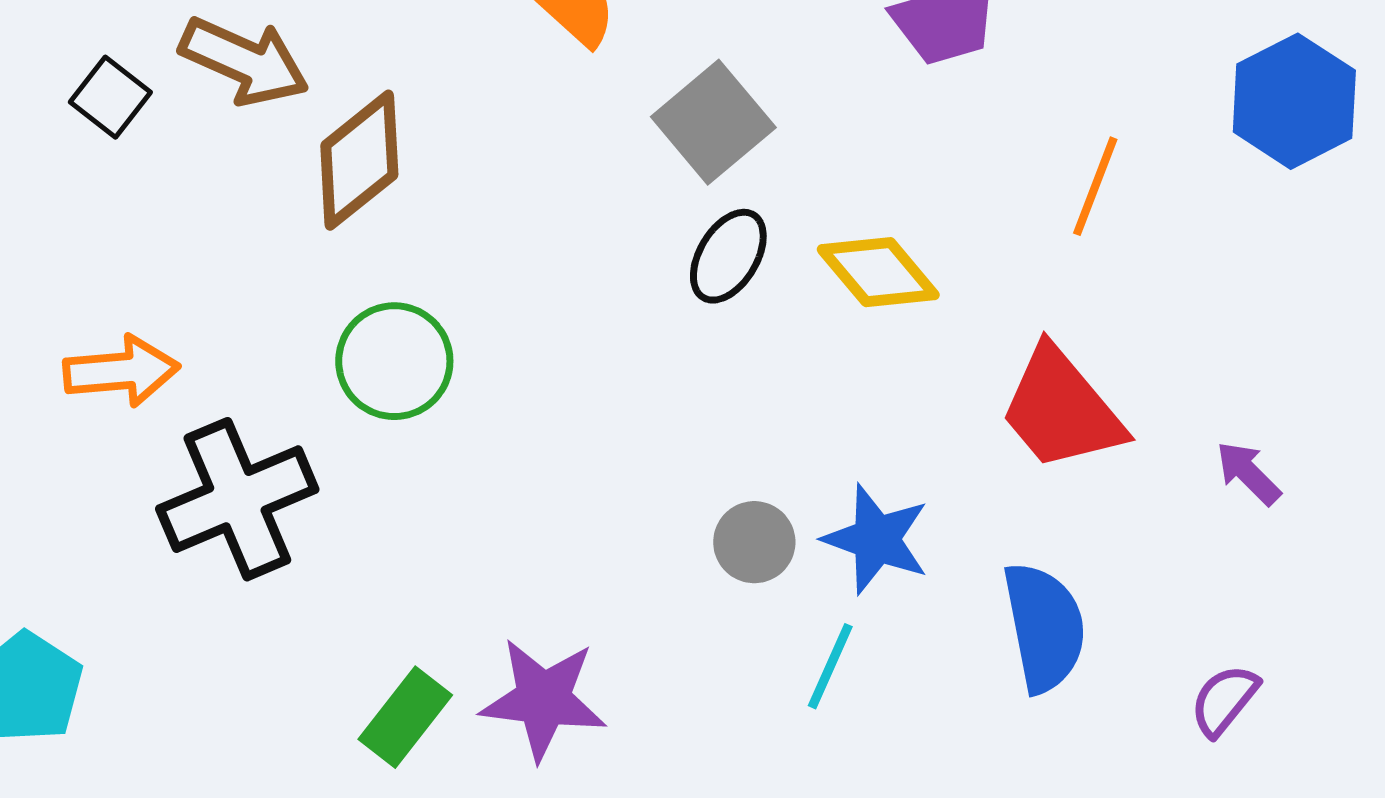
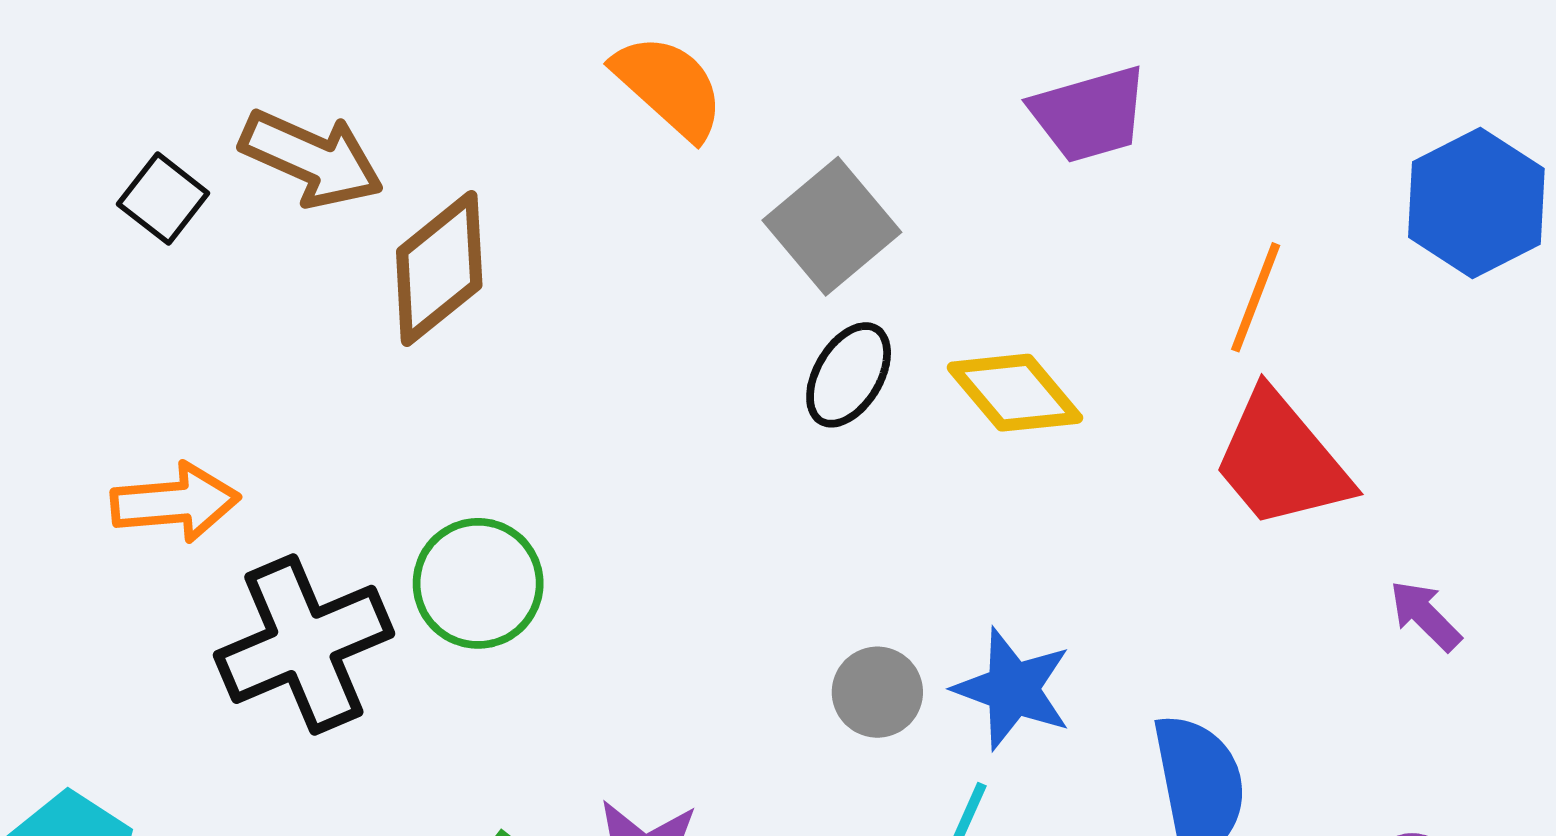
green circle: (394, 361) -> (478, 583), moved
red trapezoid: (1061, 409) -> (1281, 460), moved

